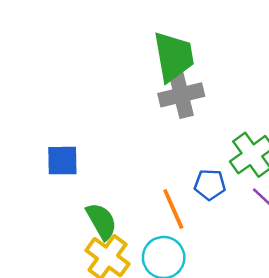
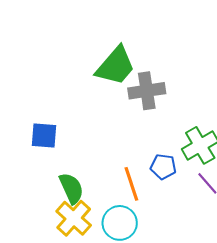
green trapezoid: (174, 57) -> (116, 66), moved, turned 45

